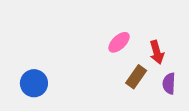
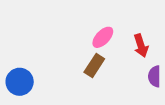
brown rectangle: (136, 77) -> (94, 65), moved

